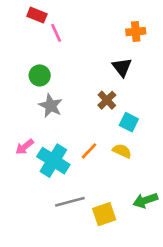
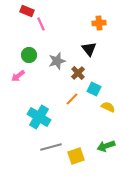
gray star: (51, 106) -> (57, 61), moved, turned 30
pink arrow: (25, 147) -> (18, 76), moved
orange line: (89, 151) -> (72, 99), moved
yellow semicircle: (122, 151) -> (108, 107), moved

